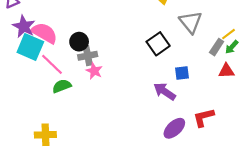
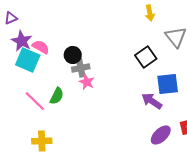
pink semicircle: (44, 33) -> (41, 47), size x0.7
pink line: (52, 64) -> (35, 101), moved
blue square: (182, 73) -> (168, 84), size x1.6
green semicircle: (62, 86) -> (57, 96), turned 138

